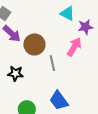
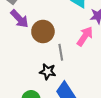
black star: (15, 74) -> (48, 72), moved

